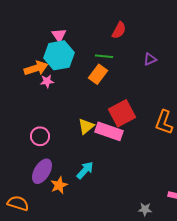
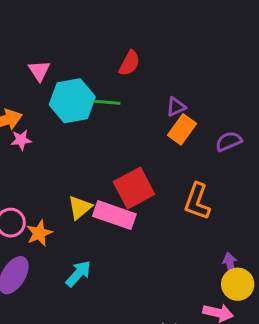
cyan hexagon: (59, 55) -> (72, 101), moved
orange rectangle: (98, 74) -> (182, 129), moved
orange star: (59, 185) -> (39, 233), moved

